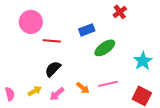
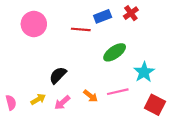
blue rectangle: (87, 30) -> (103, 16), moved
red line: (52, 41) -> (81, 29), moved
cyan star: (143, 61) -> (144, 72), moved

